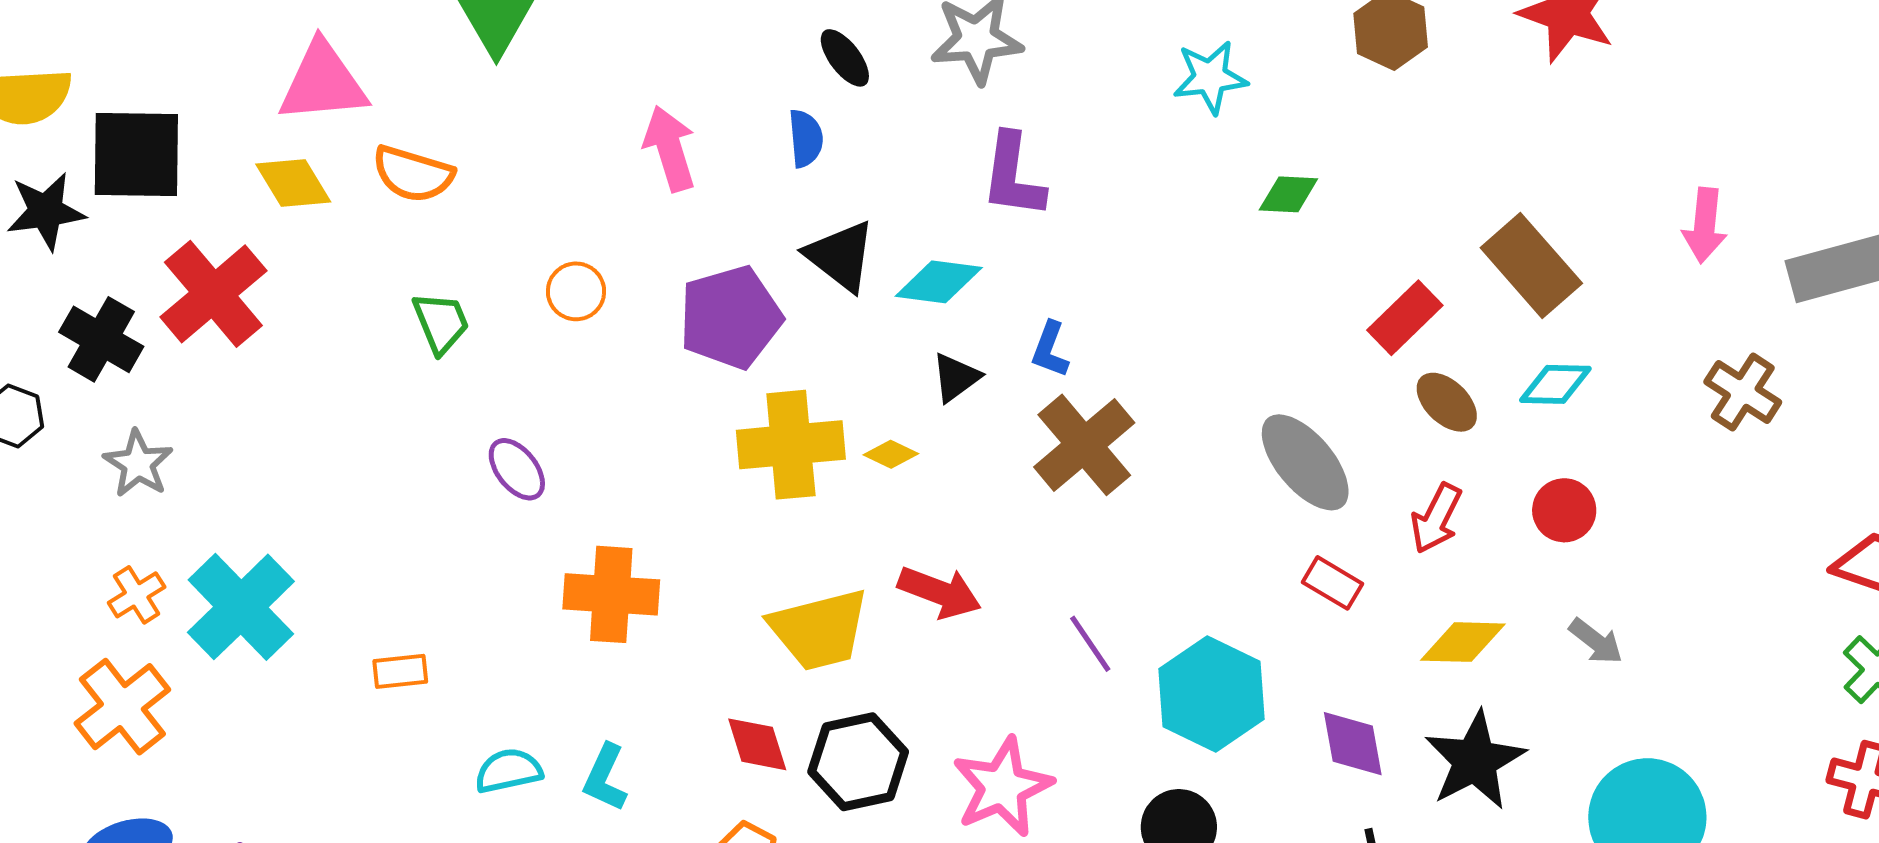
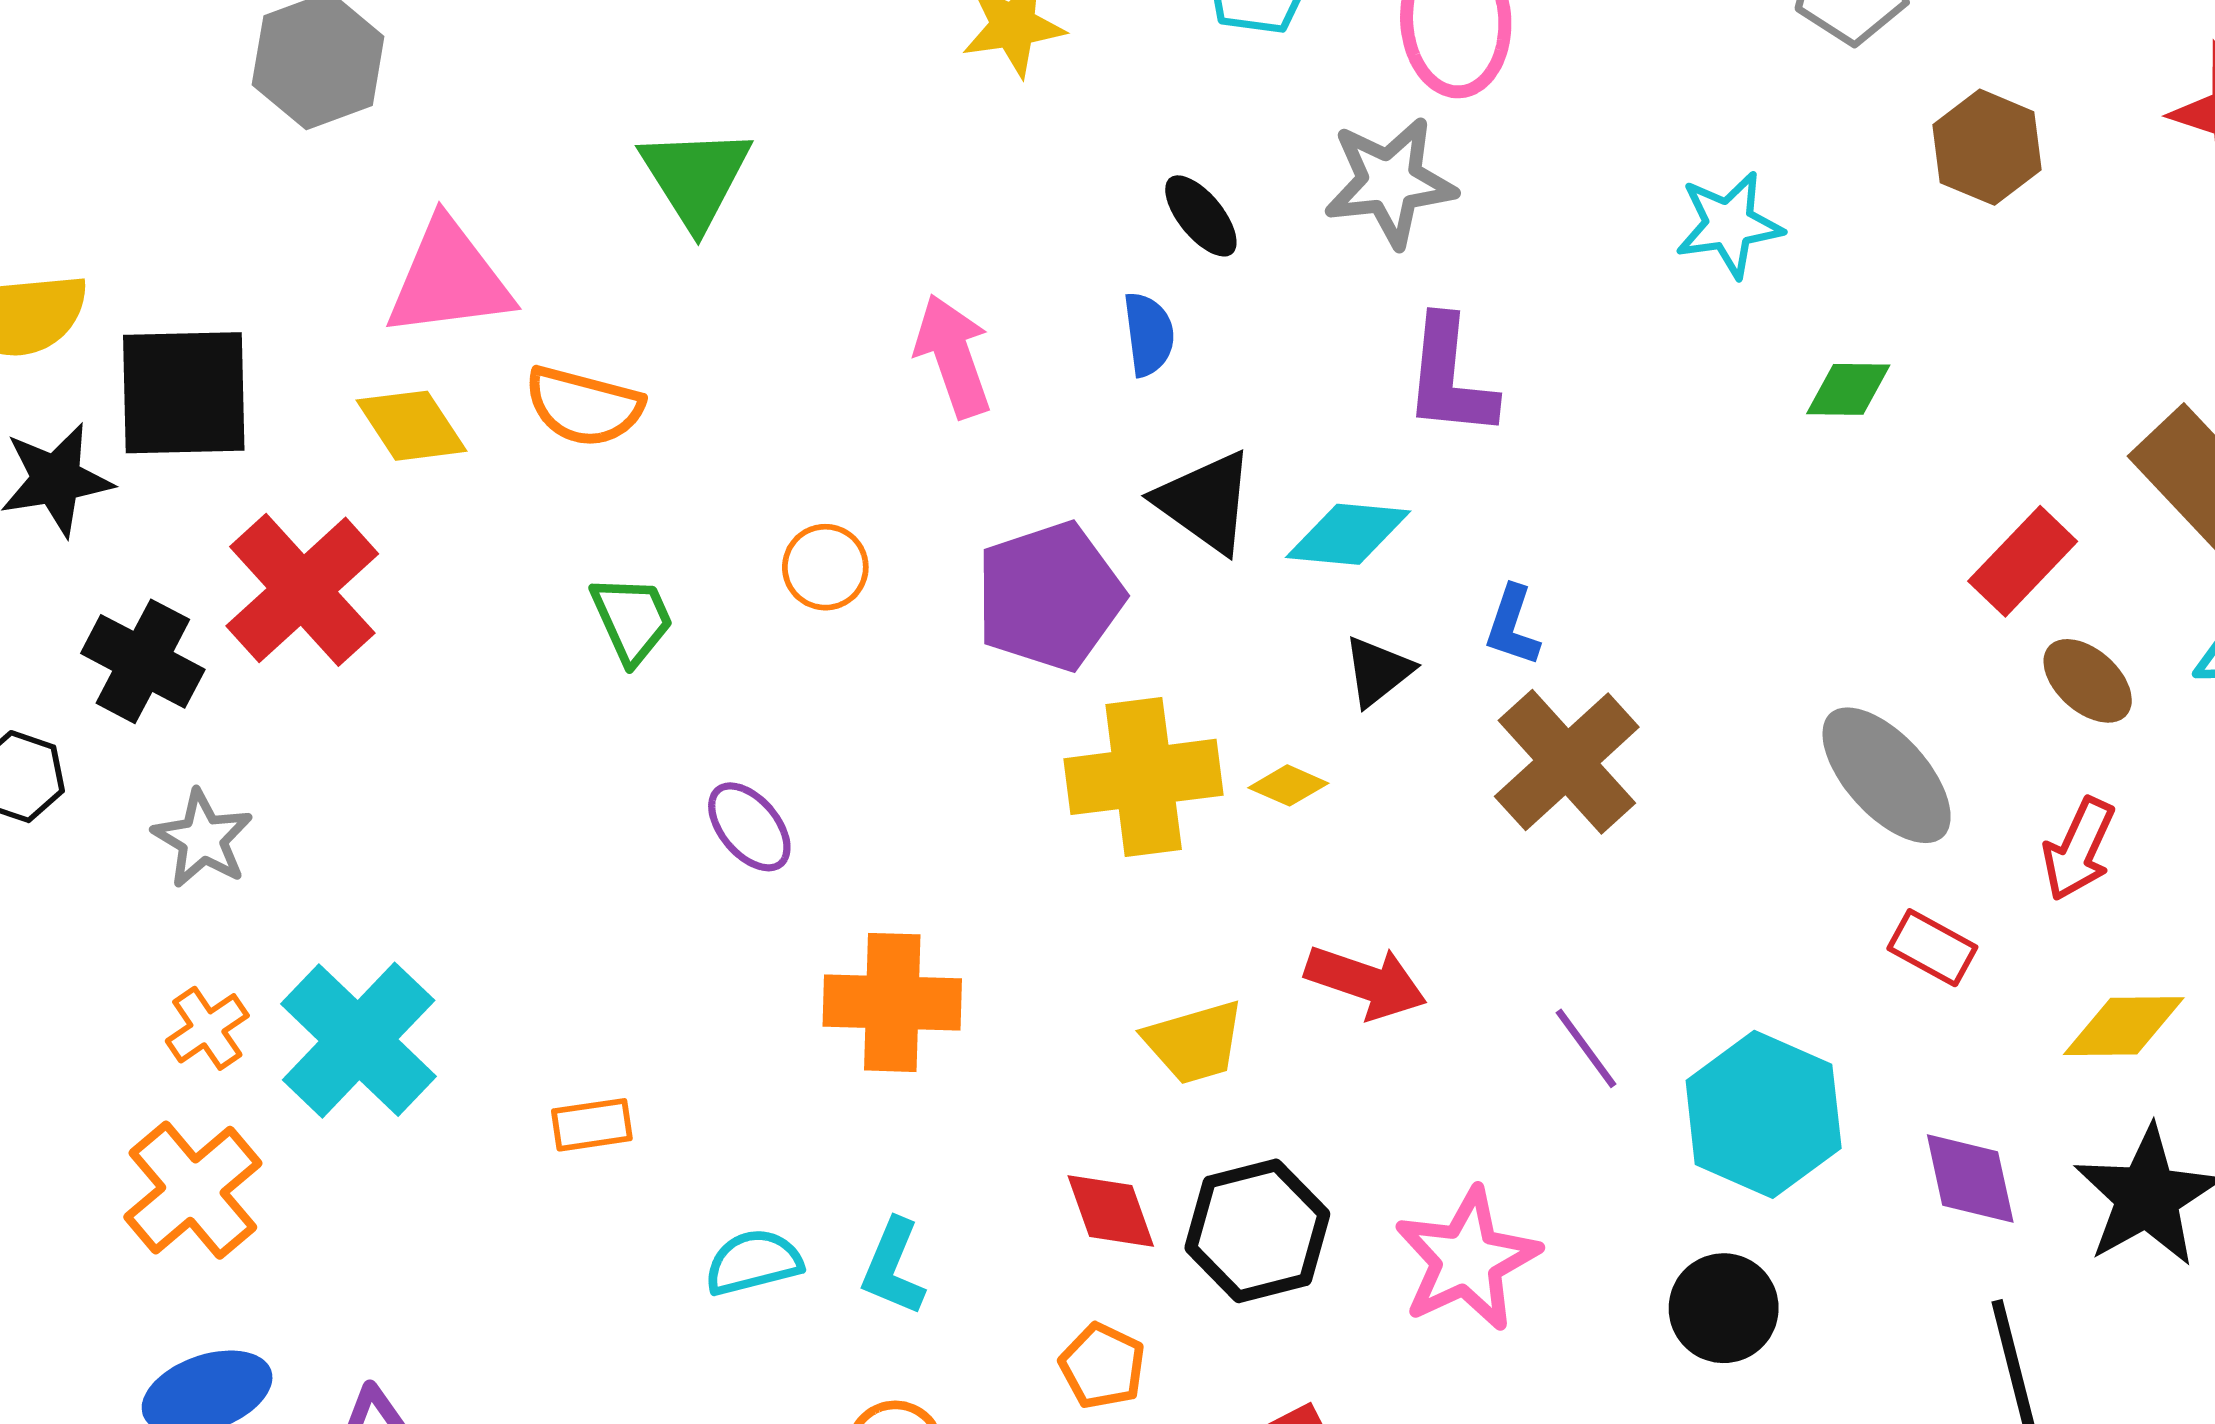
yellow trapezoid: (819, 630) -> (1194, 1042), size x0.7

